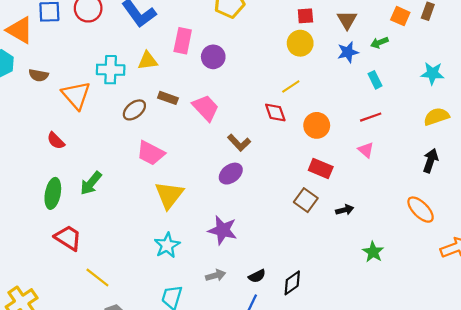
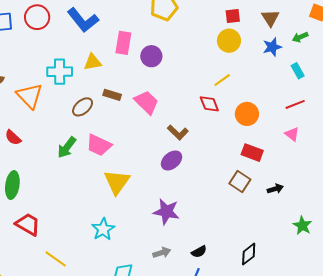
green arrow: (91, 183) -> (67, 147), moved
cyan star: (167, 245) -> (103, 229), moved
black diamond: (292, 283) -> (249, 254), moved

